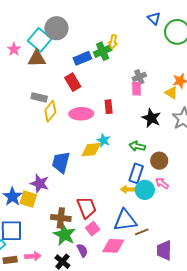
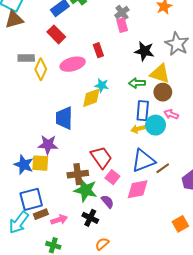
yellow triangle: (171, 93) -> (160, 74), moved, size x1.5
brown rectangle: (10, 260) -> (41, 214), moved

